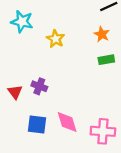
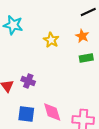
yellow star: (55, 39) -> (51, 40), moved

